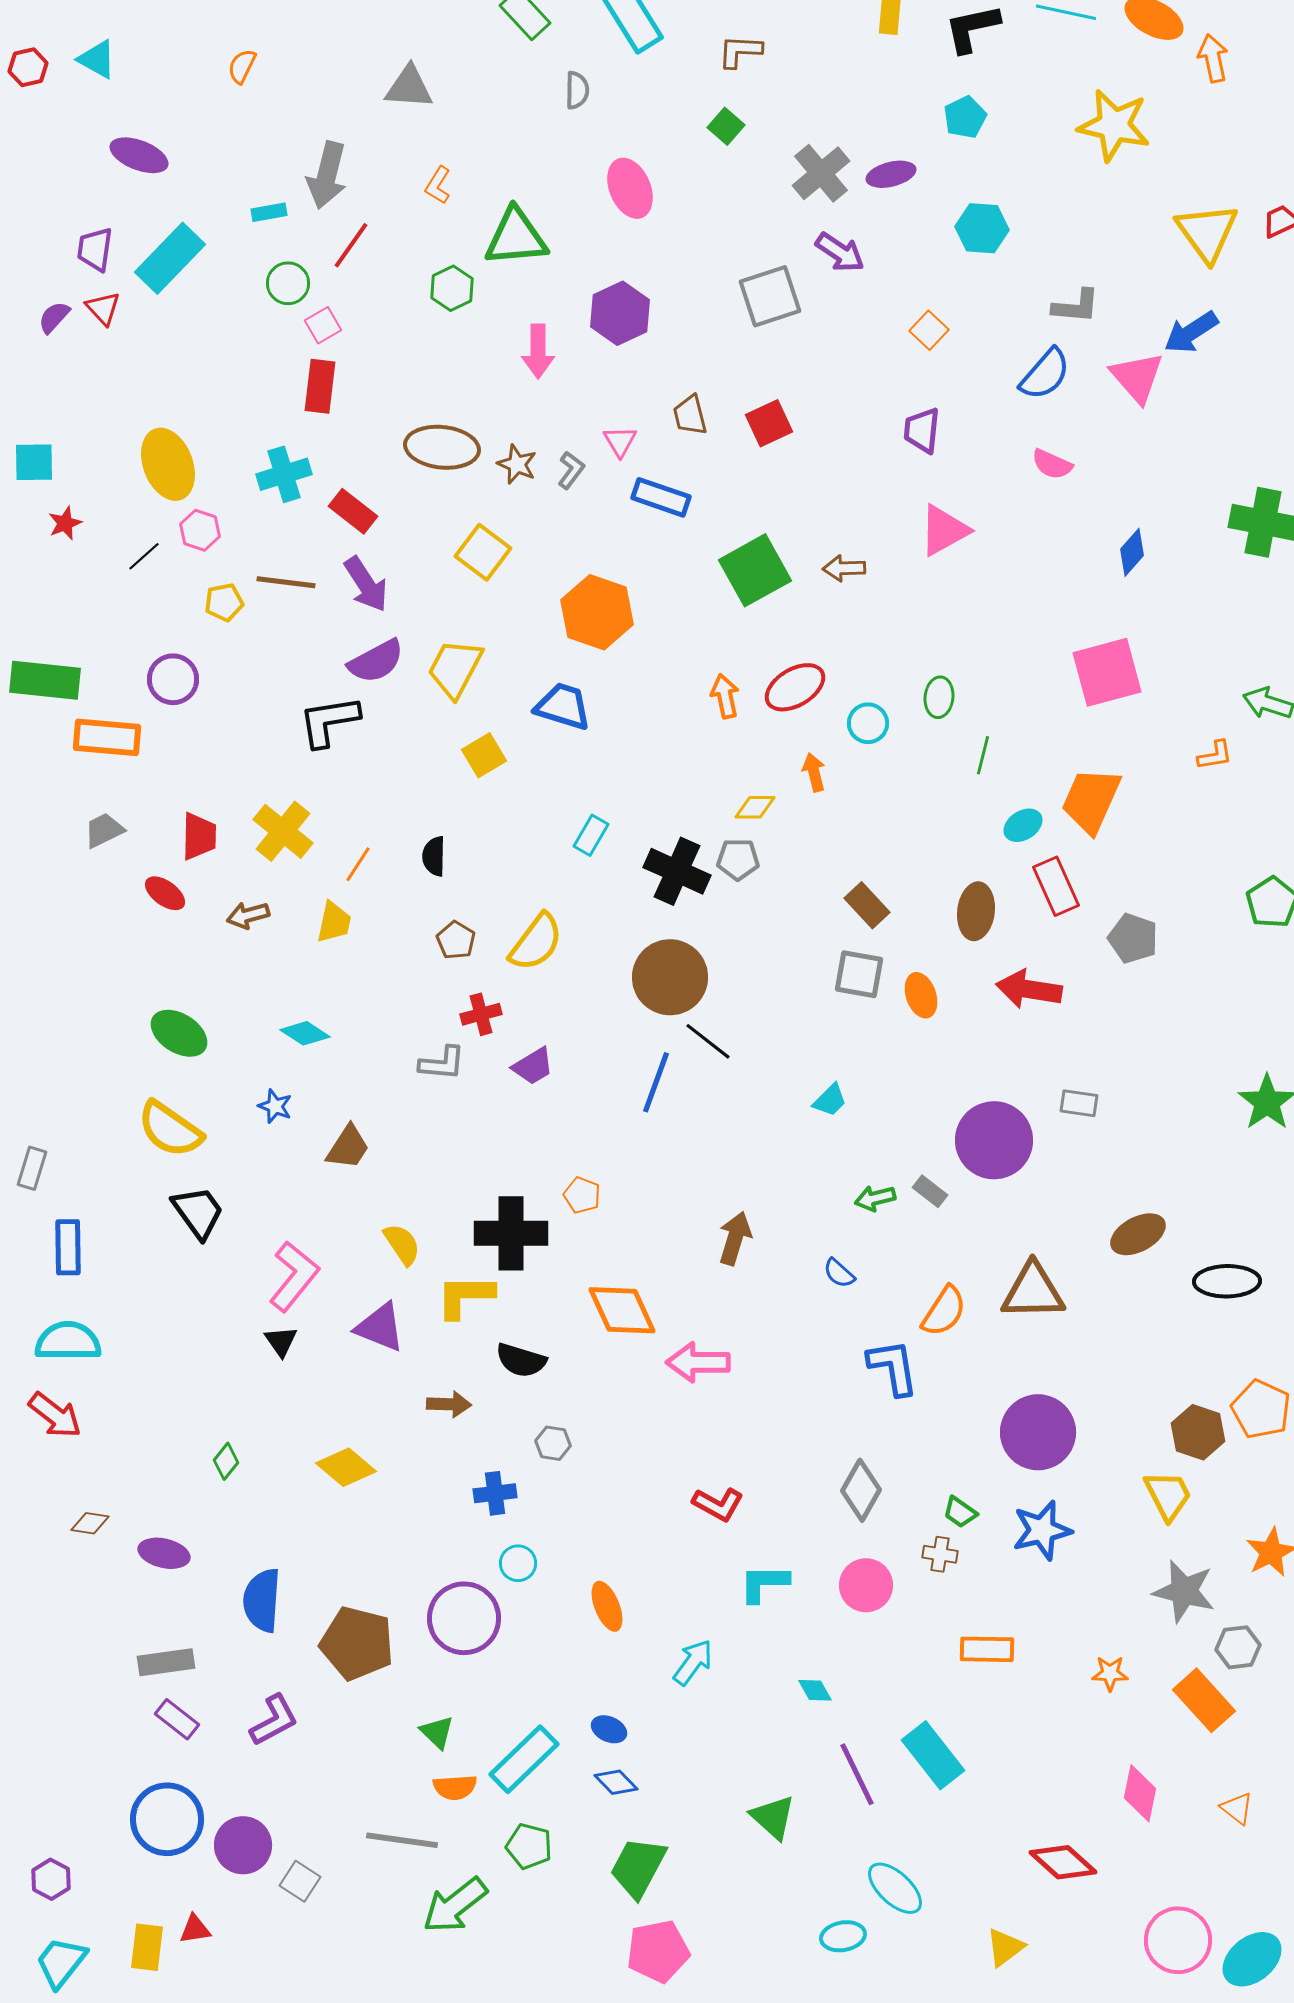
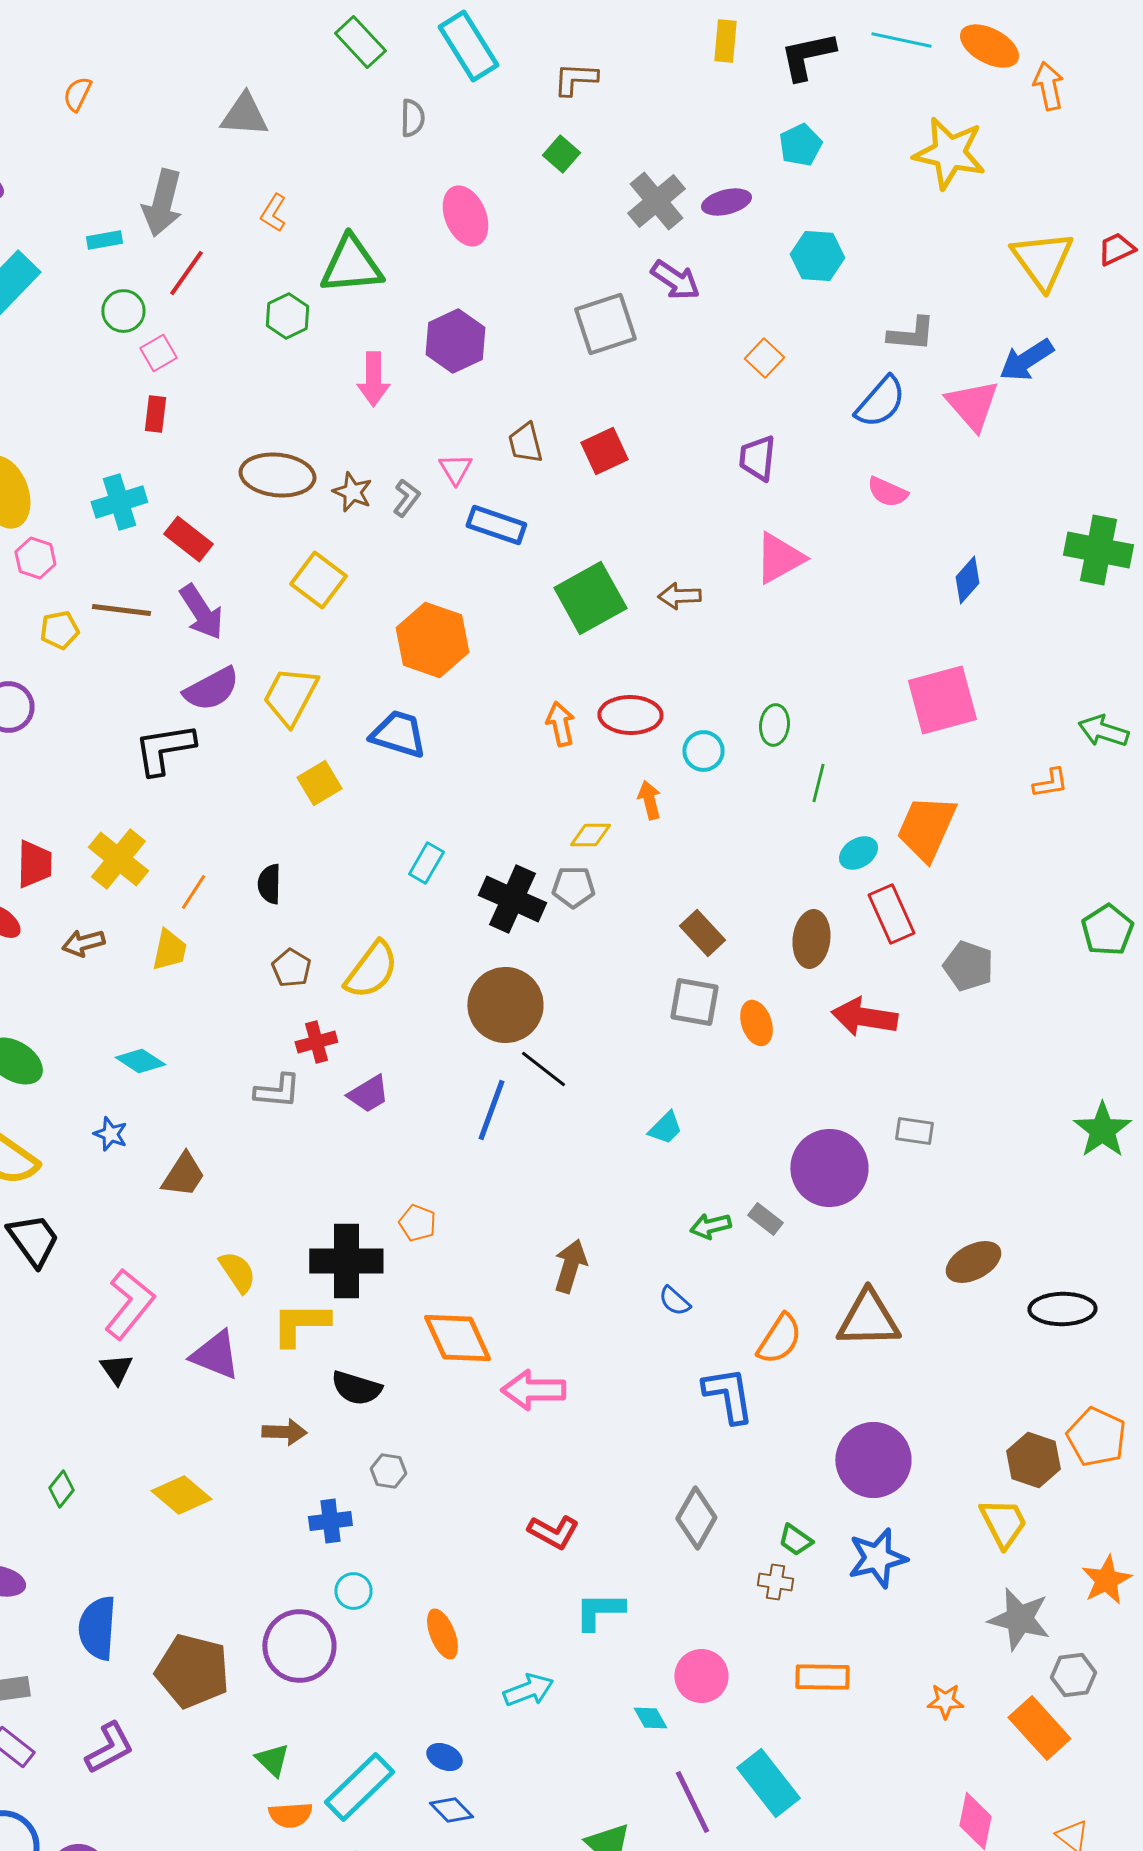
red rectangle: (320, 386) -> (155, 414), size x0.7
red ellipse: (795, 687) -> (630, 715), turned 32
pink circle: (866, 1585) -> (701, 1676), moved
cyan arrow: (693, 1662) -> (528, 1690), turned 33

